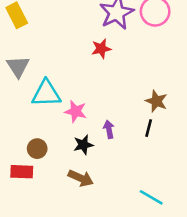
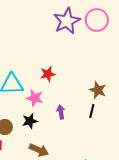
red star: (101, 49) -> (48, 74), moved
black star: (83, 145) -> (30, 121), moved

